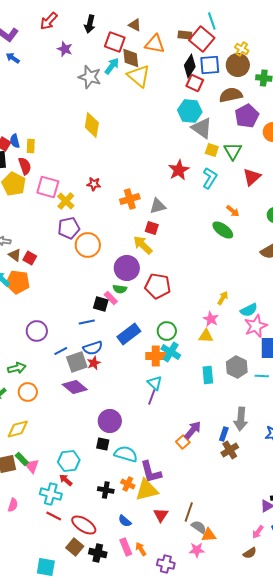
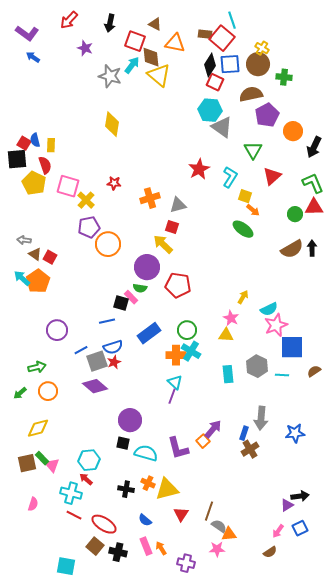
yellow square: (212, 150) -> (245, 196), moved
orange pentagon: (18, 282) -> (38, 281), turned 30
purple L-shape: (151, 472) -> (178, 448), moved

